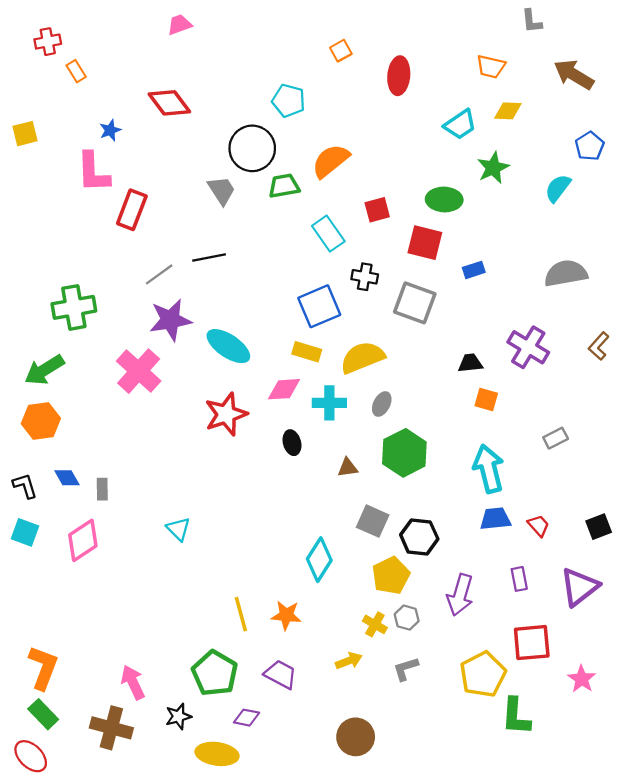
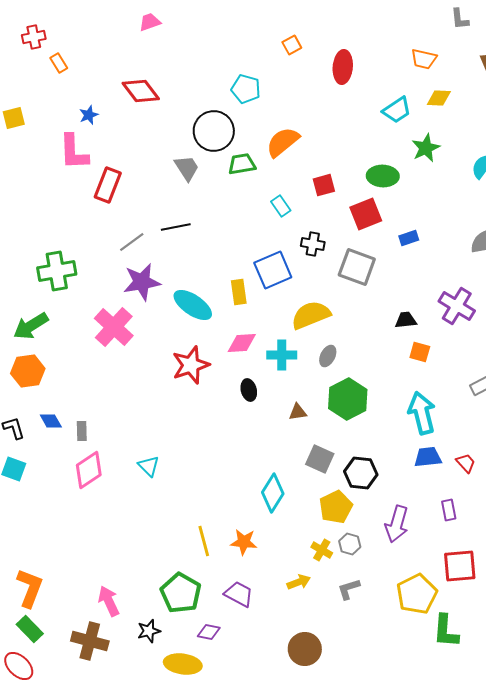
cyan rectangle: (328, 234) -> (281, 206), size x0.7
red square: (425, 243) -> (366, 214), turned -36
yellow rectangle: (307, 352) -> (239, 292), moved, turned 65
pink diamond: (83, 540) -> (89, 470), moved

